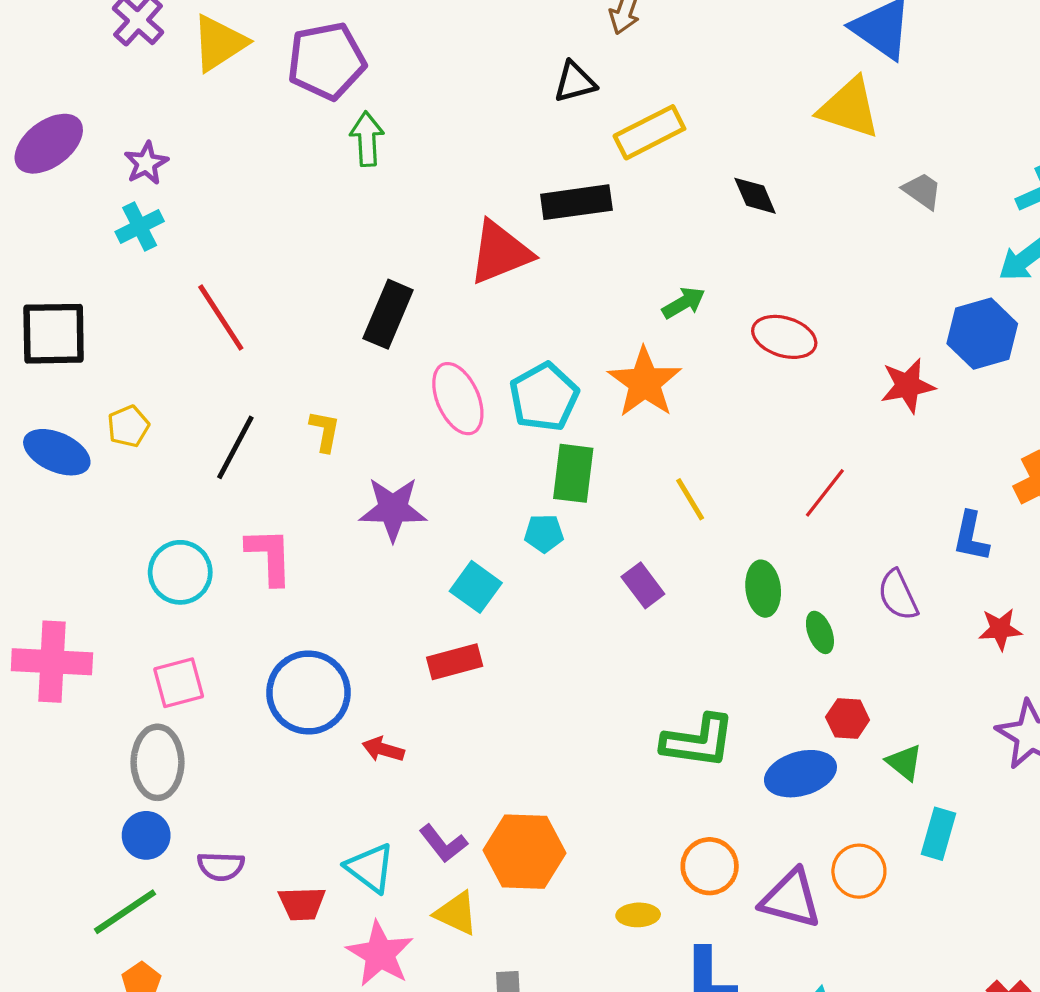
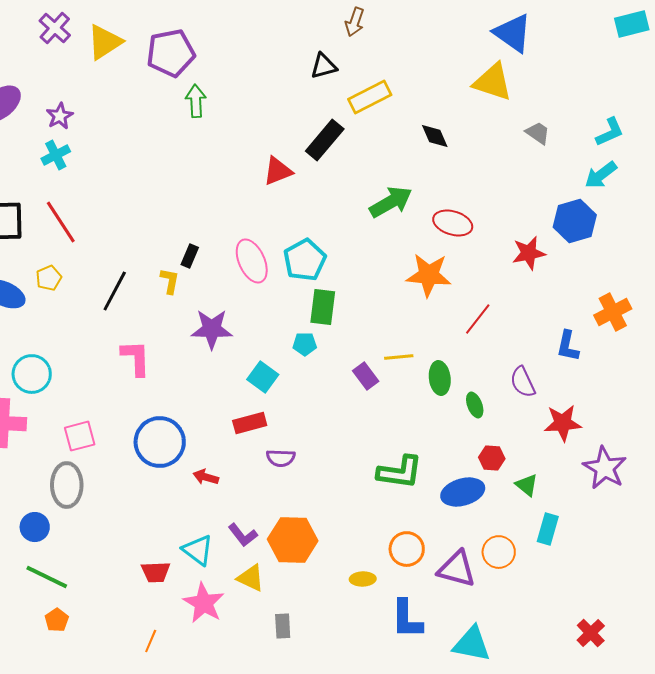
black rectangle: (576, 202) -> (325, 140), turned -42
red triangle: (500, 252) -> (278, 171), size x0.7
green arrow: (684, 303) -> (391, 202), size x1.6
black rectangle: (388, 314) -> (190, 256), moved, size x0.6
red line: (221, 317) -> (61, 222), moved
orange star: (645, 382) -> (429, 275), moved, turned -30
yellow line: (690, 499) -> (399, 357), moved, turned -64
cyan circle: (180, 572) -> (32, 374), moved
red star: (1000, 629) -> (563, 423), moved, size x1.4
blue circle: (146, 835) -> (35, 527), moved
purple semicircle: (221, 866) -> (281, 458), moved
green line: (125, 912) -> (47, 577), turned 60

